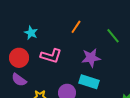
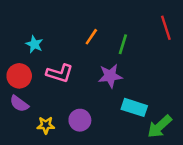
green line: (113, 36) -> (123, 44), moved, turned 56
cyan rectangle: (89, 82) -> (134, 107), moved

